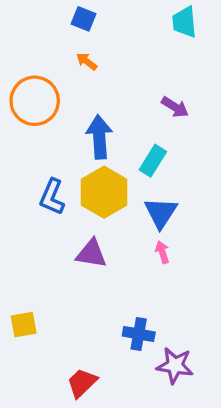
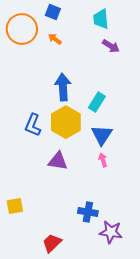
cyan trapezoid: (184, 22) -> (101, 19), moved
orange circle: (35, 101) -> (22, 29), moved
purple arrow: (175, 107) -> (111, 46), moved

